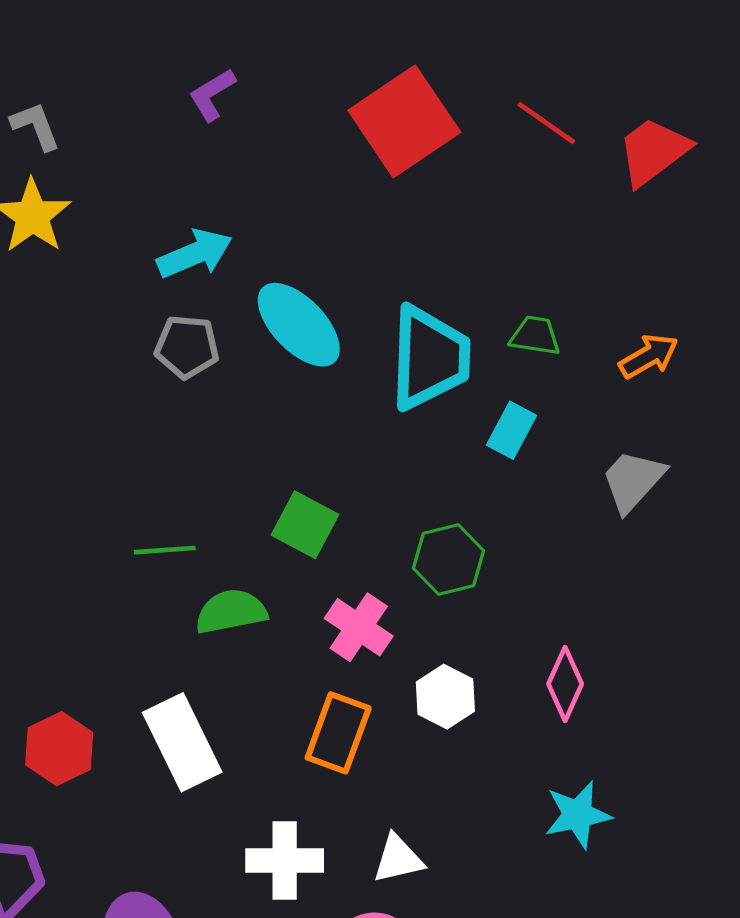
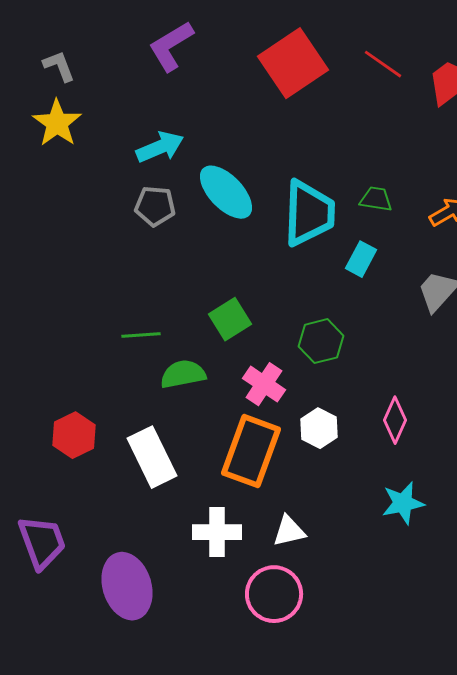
purple L-shape: (212, 95) -> (171, 46), size x1.5
green square: (305, 525) -> (230, 319), turned 30
orange rectangle: (338, 733) -> (251, 451), size x1.4
red hexagon: (59, 749) -> (74, 435), moved

